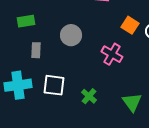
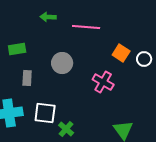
green cross: (89, 96) -> (66, 129), moved

